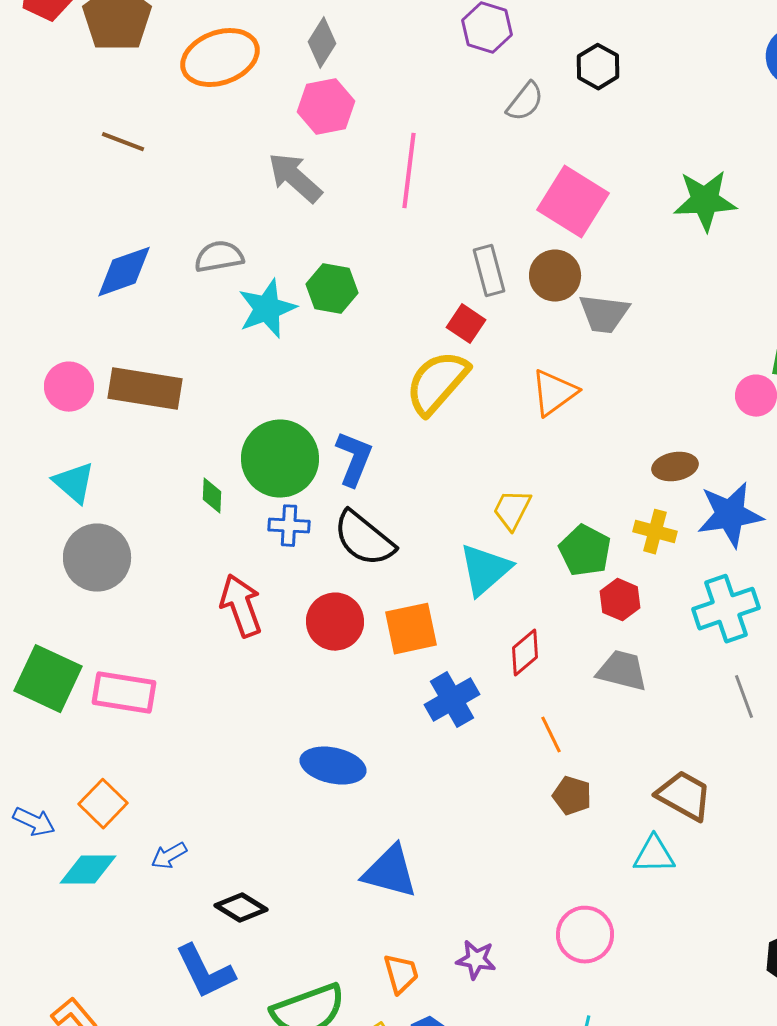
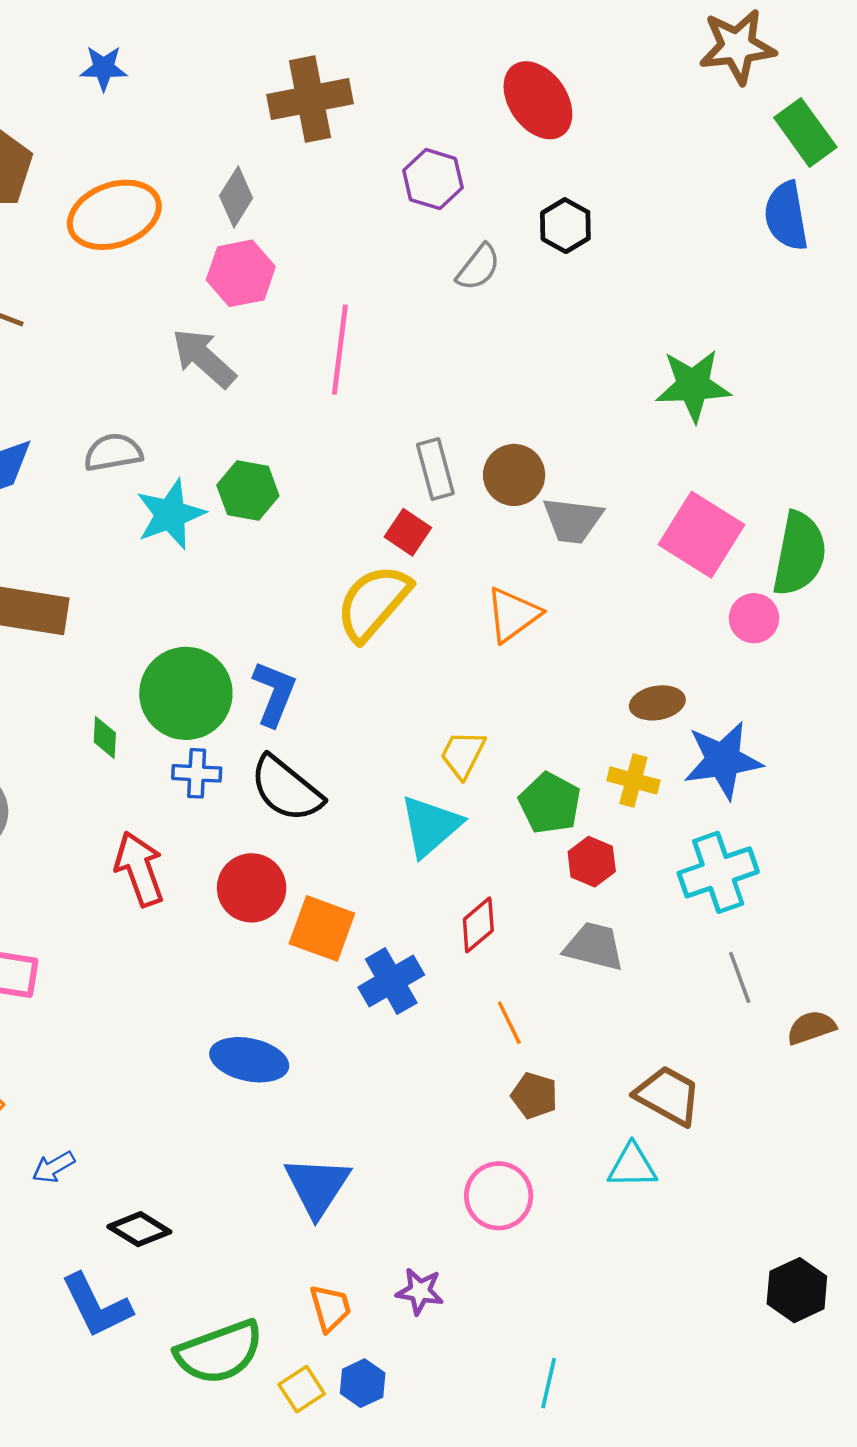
pink square: (573, 202) -> (701, 535), moved
orange square: (411, 629) -> (322, 928), moved, turned 32
blue triangle: (390, 872) -> (317, 1186), turned 48
pink circle: (585, 935) -> (499, 1196), moved

